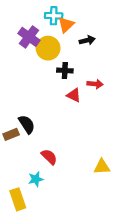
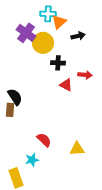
black semicircle: (27, 124) -> (15, 97), moved
brown rectangle: (11, 134) -> (10, 110), moved, turned -64
yellow triangle: (102, 167) -> (77, 149), moved

